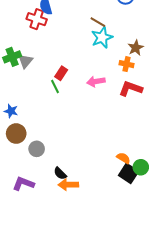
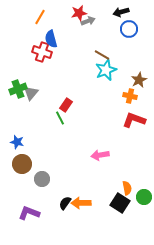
pink arrow: (96, 81) -> (100, 155), moved
orange semicircle: (123, 158) -> (127, 188), turned 48
black semicircle: (60, 173) -> (65, 203), turned 80
black square: (129, 173) -> (120, 203), moved
orange arrow: (68, 185) -> (81, 203), moved

